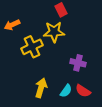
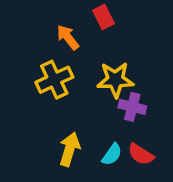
orange arrow: (12, 25) -> (68, 37), moved, turned 77
yellow star: (54, 32) -> (115, 80), moved

